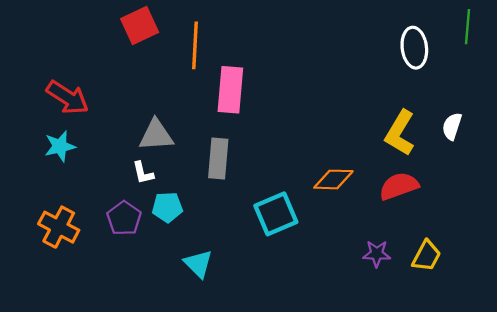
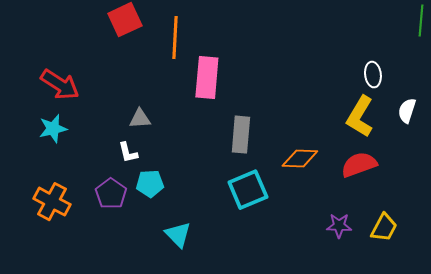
white ellipse: (414, 48) -> (373, 75), moved, size x0.7
gray triangle: (156, 135) -> (140, 119), size x0.7
gray rectangle: (218, 158) -> (241, 135), moved

